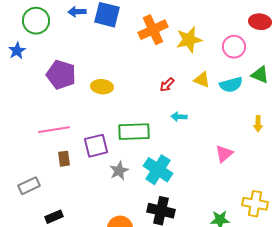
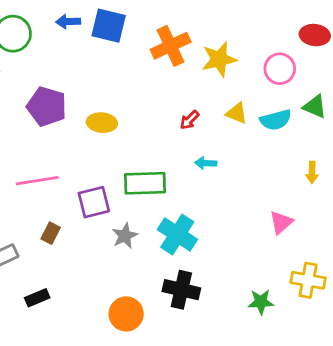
pink triangle: (224, 154) -> (281, 222), moved
brown rectangle: (64, 159) -> (51, 233), moved, turned 35

